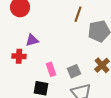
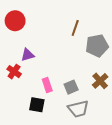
red cross: (19, 56) -> (14, 72), turned 32

